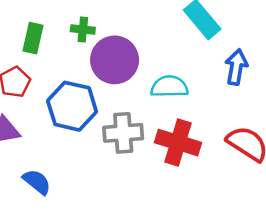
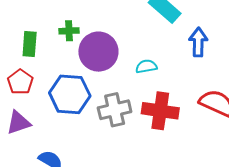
cyan semicircle: (169, 87) -> (146, 66), size x0.7

